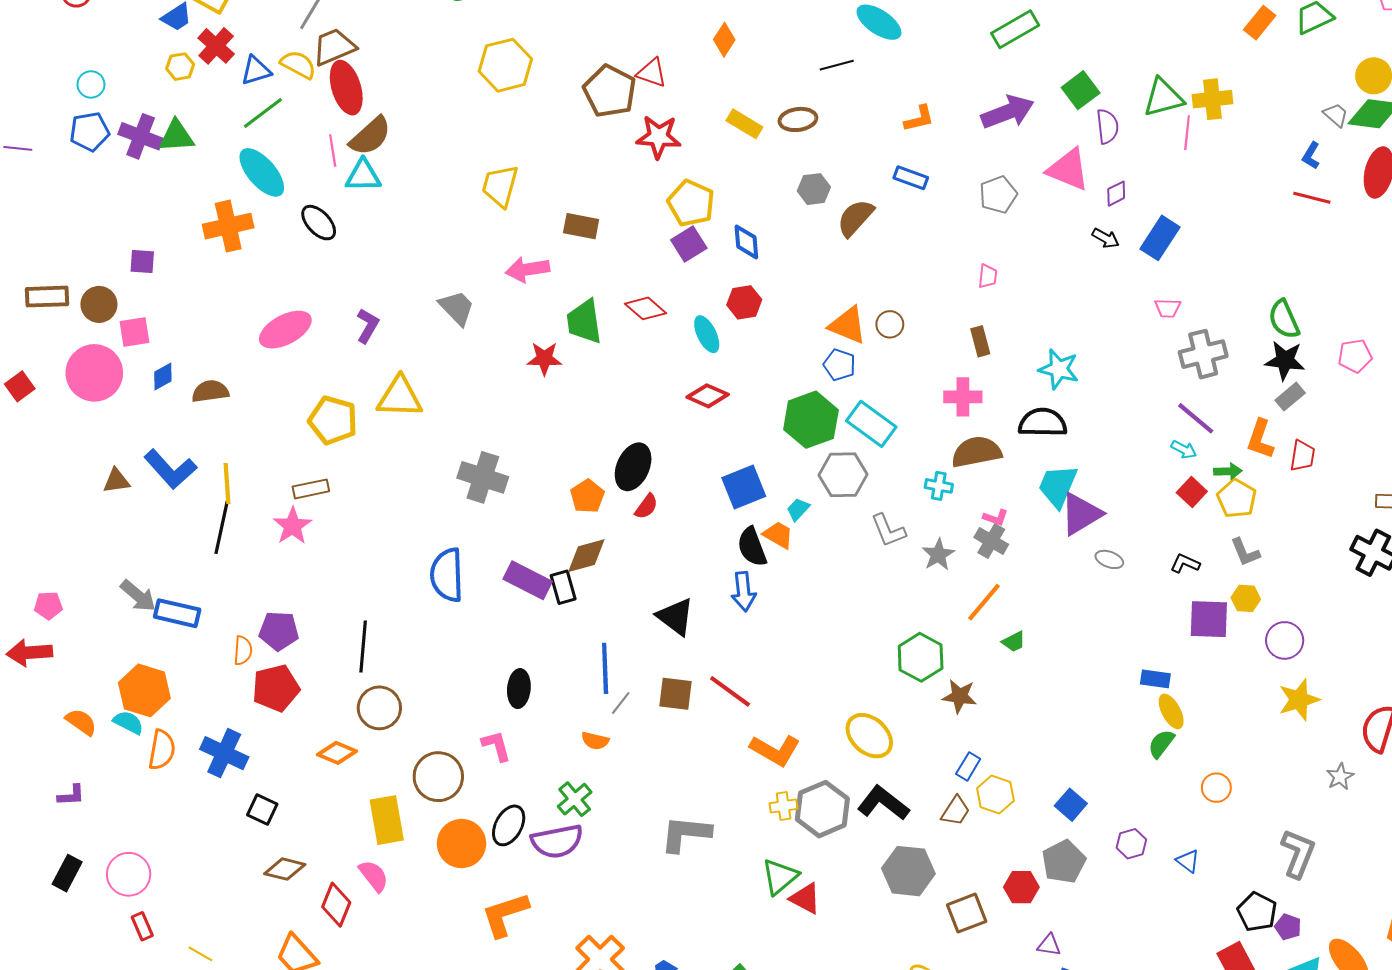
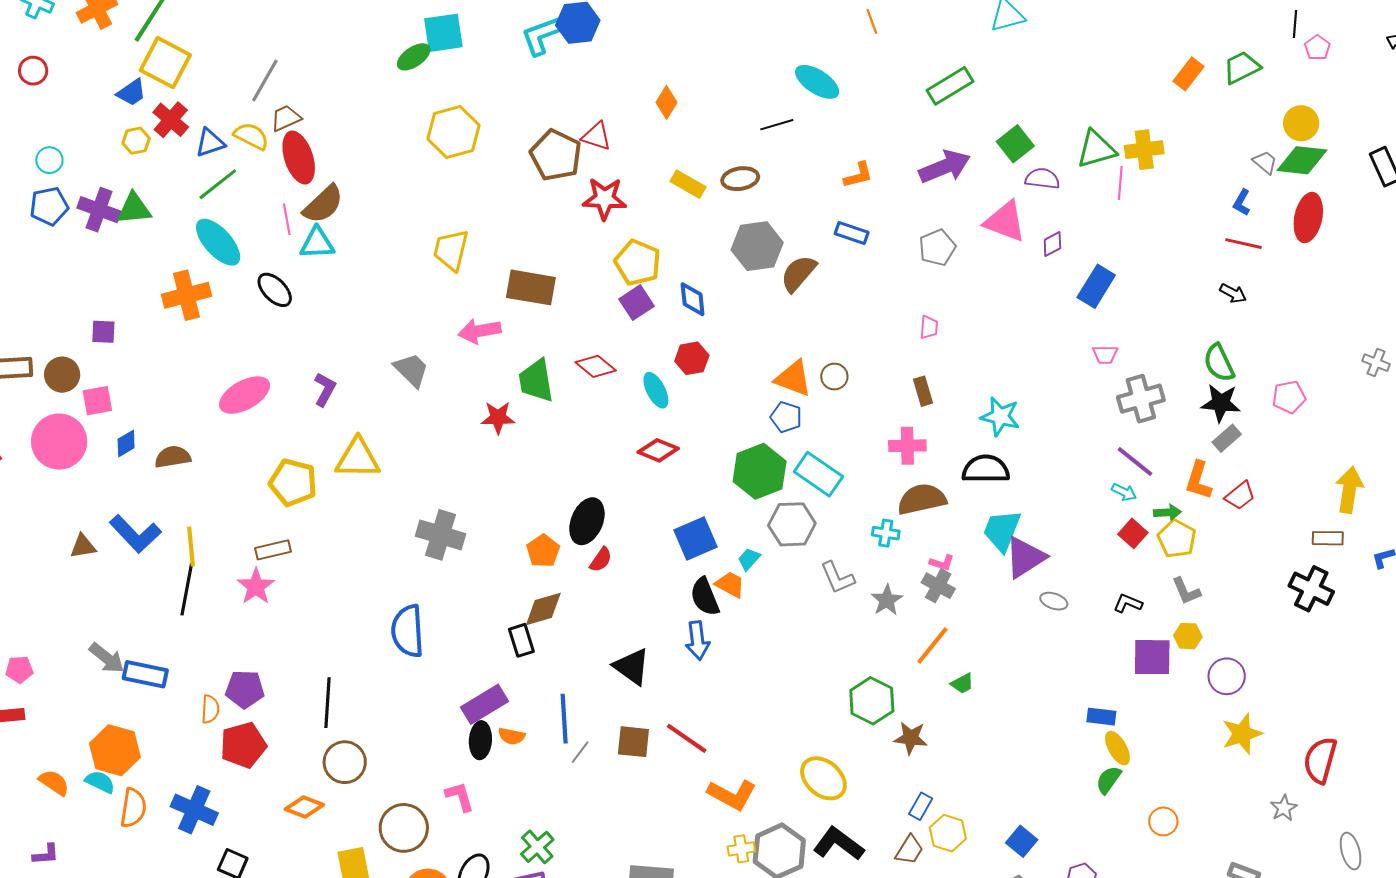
brown trapezoid: (334, 47) -> (286, 118), size x0.7
purple semicircle: (1107, 126) -> (1042, 179), turned -76
gray hexagon: (814, 189) -> (757, 246), size x1.6
brown rectangle: (581, 226) -> (531, 287), size x1.4
black arrow: (1106, 238) -> (1233, 293), moved
red trapezoid: (1302, 456) -> (1240, 496), turned 44
purple rectangle: (528, 580) -> (484, 704), moved, turned -57
orange semicircle: (595, 741) -> (512, 736), moved

